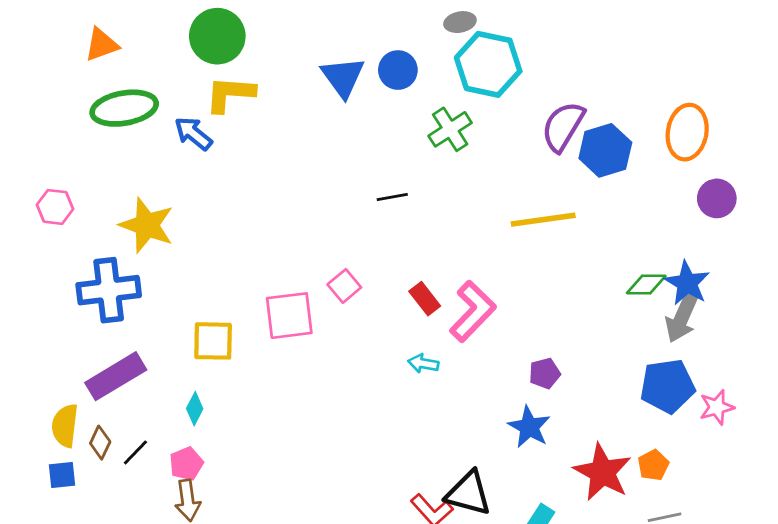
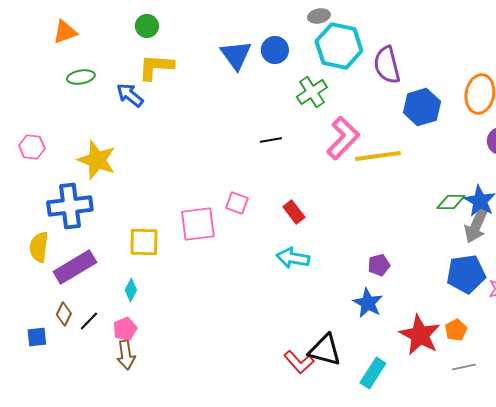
green circle: (217, 36) -> (147, 26), size x0.6
green ellipse: (124, 108) -> (81, 77), size x0.6
purple semicircle: (563, 126) -> (387, 65), moved, turned -45
pink square: (344, 286) -> (237, 203), turned -30
pink L-shape: (473, 311) -> (343, 138), moved
cyan arrow: (423, 364) -> (293, 258), size x1.5
yellow semicircle: (65, 426) -> (39, 247), moved

